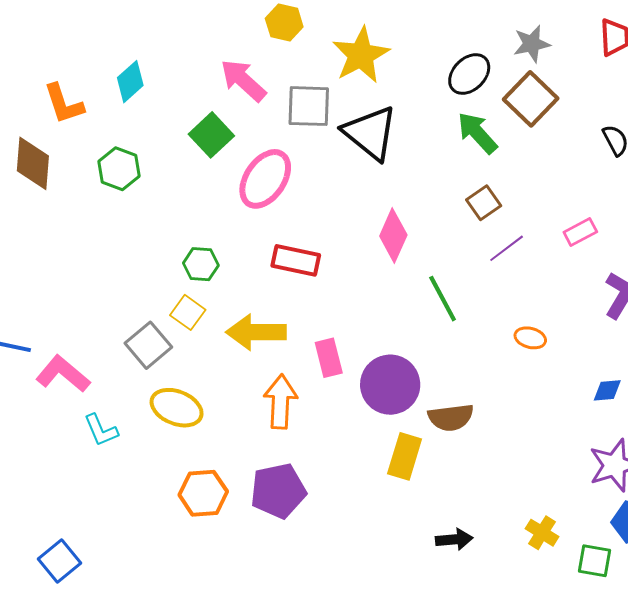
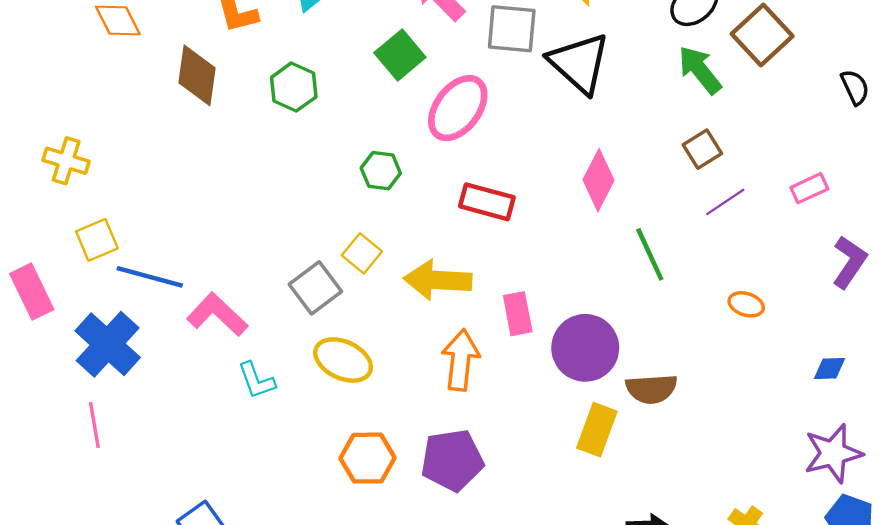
green hexagon: (201, 264) -> (381, 171), moved

